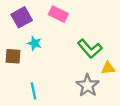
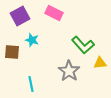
gray star: (88, 85) -> (69, 71), moved

